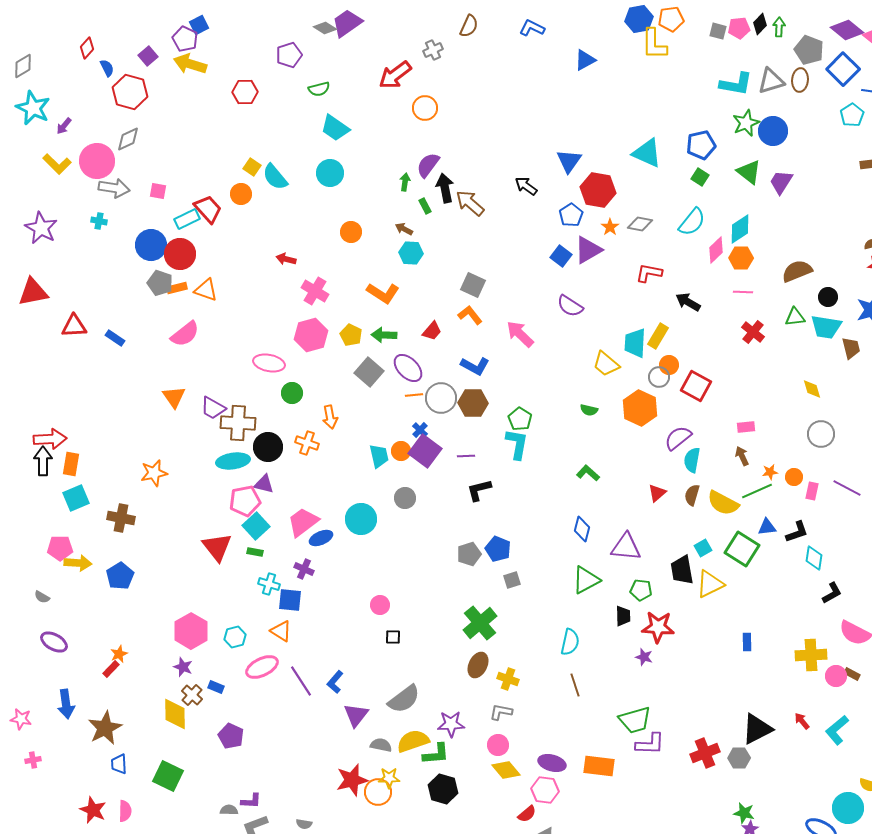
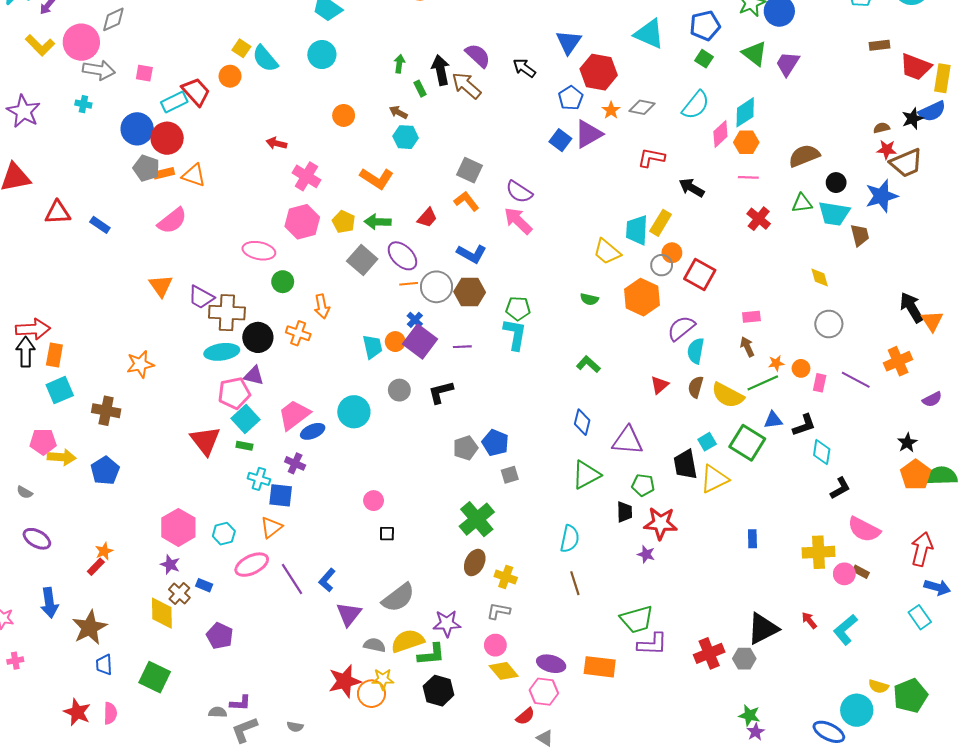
purple semicircle: (428, 165) -> (478, 56), moved, turned 96
purple semicircle: (570, 306) -> (519, 192), moved
green pentagon: (520, 419) -> (518, 309), turned -30
black L-shape: (479, 490) -> (441, 392), moved
orange triangle: (281, 631) -> (271, 527), turned 50

